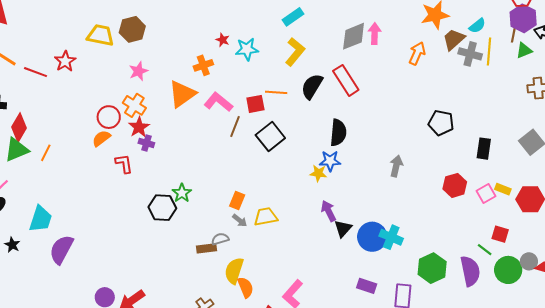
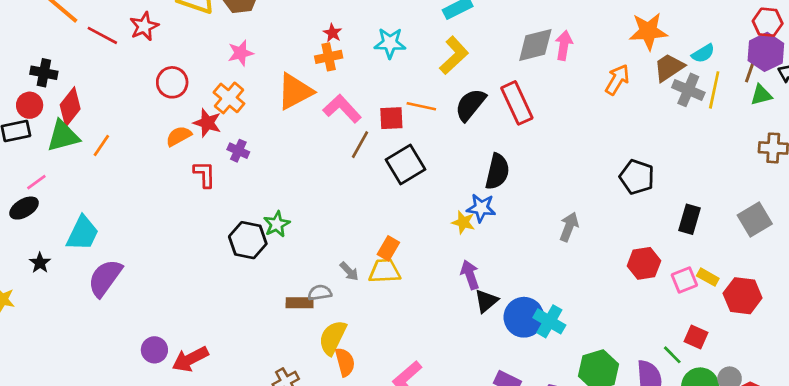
red star: (223, 40) -> (333, 33), moved
red circle: (109, 117) -> (172, 82), moved
red star: (139, 127) -> (207, 123), moved, turned -30
orange rectangle: (237, 200) -> (388, 248), moved

